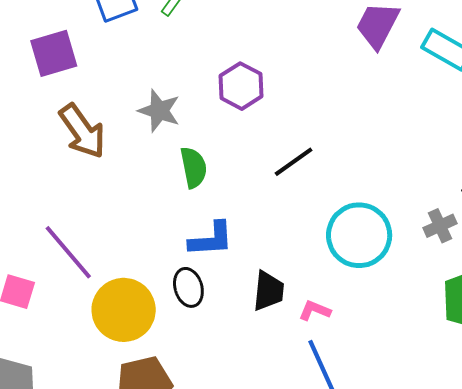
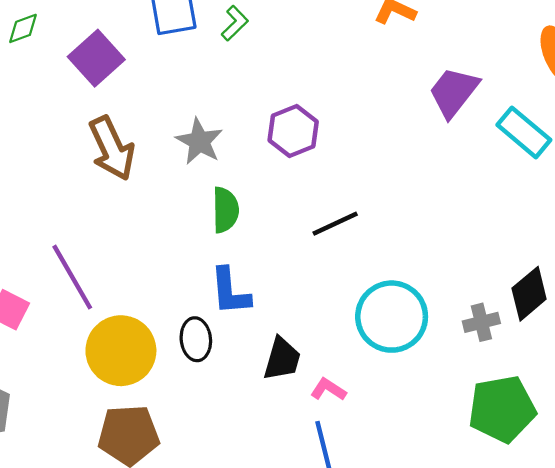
purple square: (54, 53) -> (96, 58), turned -36
blue L-shape: (211, 239) -> (230, 291), turned 78

